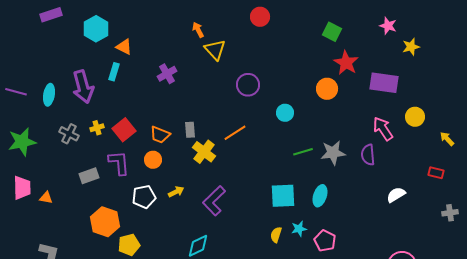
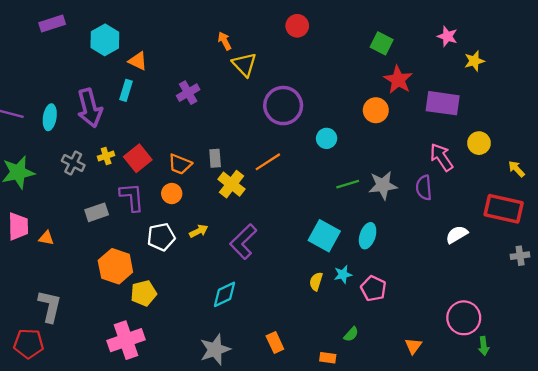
purple circle: (248, 85) -> (283, 106), size x1.4
red rectangle: (436, 173) -> (504, 209), size x2.0
cyan square: (283, 196) -> (324, 236), turned 32

